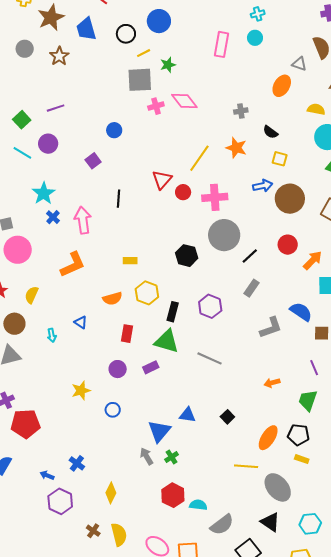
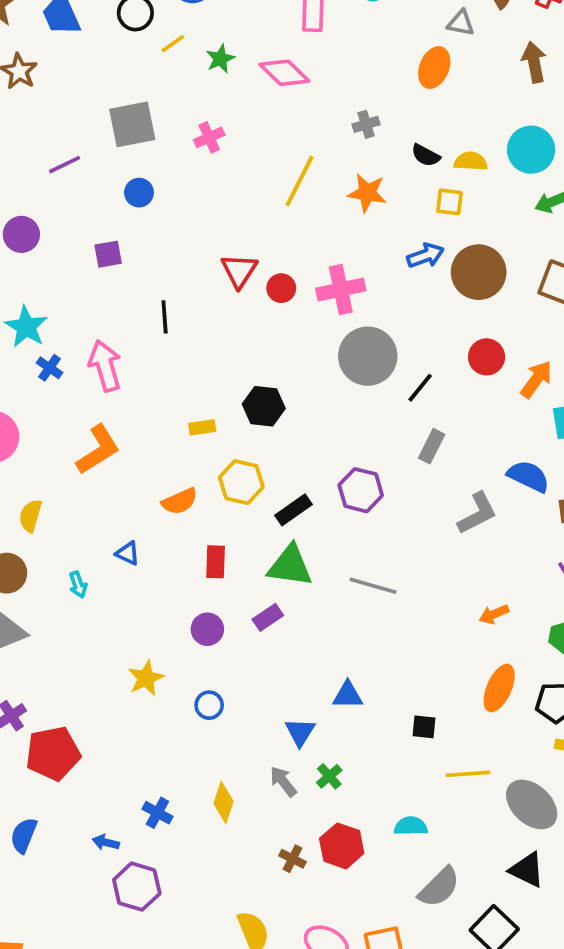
gray square: (140, 80) -> (132, 124), moved
pink diamond: (184, 101) -> (284, 73), moved
purple line: (56, 108) -> (65, 165), moved
yellow semicircle: (316, 109) -> (471, 161), moved
yellow line: (199, 158) -> (300, 181), moved
purple square: (93, 161) -> (108, 254), turned 35
black hexagon: (187, 256) -> (264, 406), moved
black rectangle: (173, 312) -> (293, 510), turned 48
black square: (227, 417) -> (424, 727), moved, turned -32
blue triangle: (159, 431) -> (300, 732), size x0.7
orange ellipse: (268, 438) -> (499, 688), moved
yellow diamond: (111, 493) -> (224, 802), moved
cyan semicircle: (198, 505) -> (411, 826), moved
brown cross: (93, 531) -> (292, 859), moved

